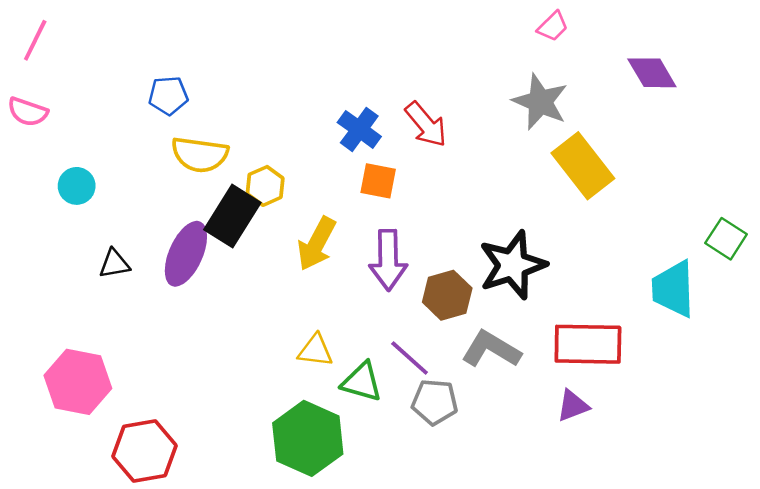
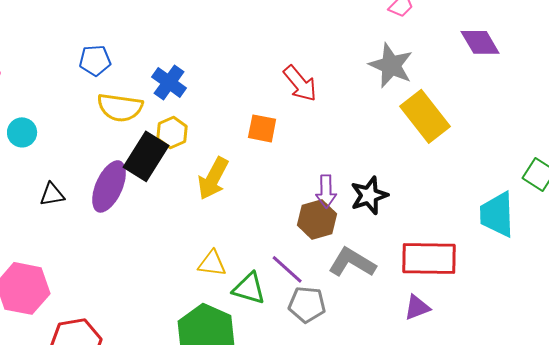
blue cross: (359, 129) -> (169, 82), moved
purple arrow: (388, 260) -> (326, 191), moved, size x0.7
black star: (513, 265) -> (369, 195), size x0.7

